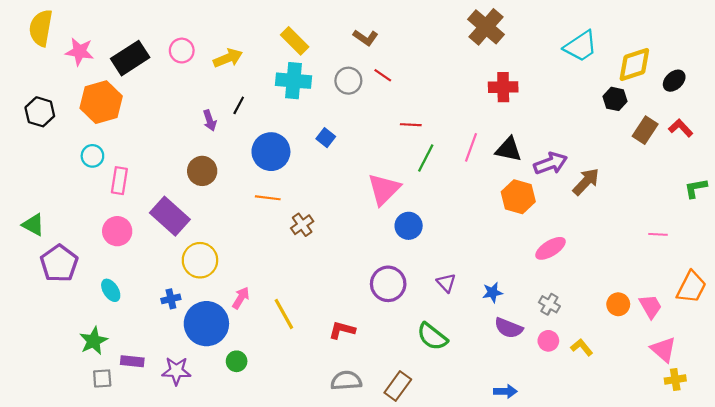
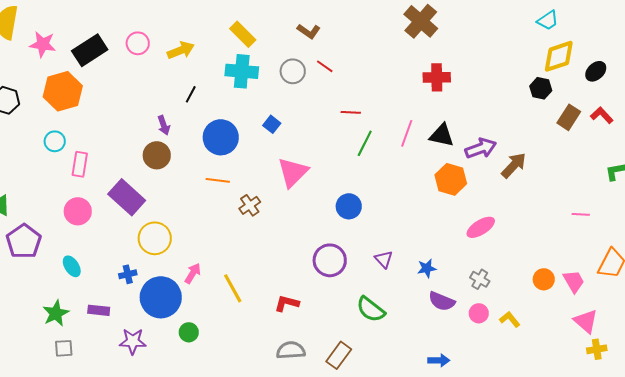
cyan trapezoid: (581, 46) -> (548, 20), moved, size x0.7
purple arrow: (210, 120) -> (164, 125), moved
pink triangle: (384, 189) -> (293, 172), moved
purple rectangle: (132, 361) -> (99, 310), moved

